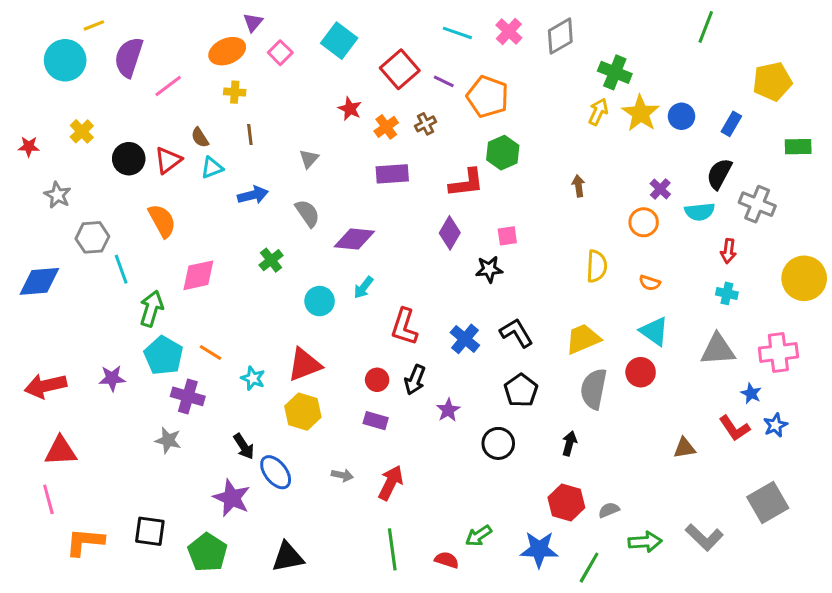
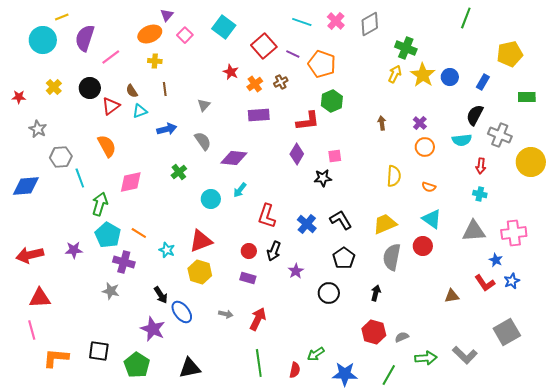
black circle: (129, 159) -> (90, 88), moved
purple cross: (660, 189) -> (420, 123), moved
yellow circle: (804, 278) -> (531, 162), moved
blue star: (539, 549) -> (345, 374), moved
red semicircle: (447, 560) -> (295, 370), turned 84

